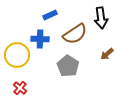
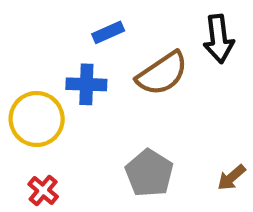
brown arrow: (107, 54) -> (232, 177), moved
gray pentagon: (68, 66) -> (149, 173), moved

